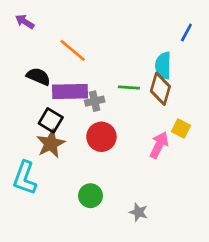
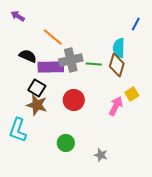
gray cross: (95, 101) -> (71, 60), moved, size x1.6
yellow square: (181, 129) -> (132, 94), turned 32
brown star: (51, 144) -> (37, 105), turned -30

